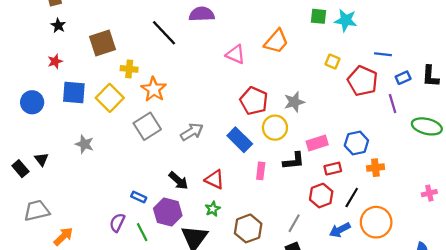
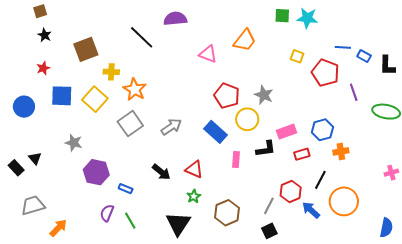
blue rectangle: (403, 78) -> (364, 56), moved, turned 56
gray star: (294, 102) -> (264, 95), turned -30
red hexagon: (321, 196) -> (291, 191), moved
purple hexagon: (168, 212) -> (96, 172), moved
blue arrow: (340, 230) -> (311, 210), turned 72

